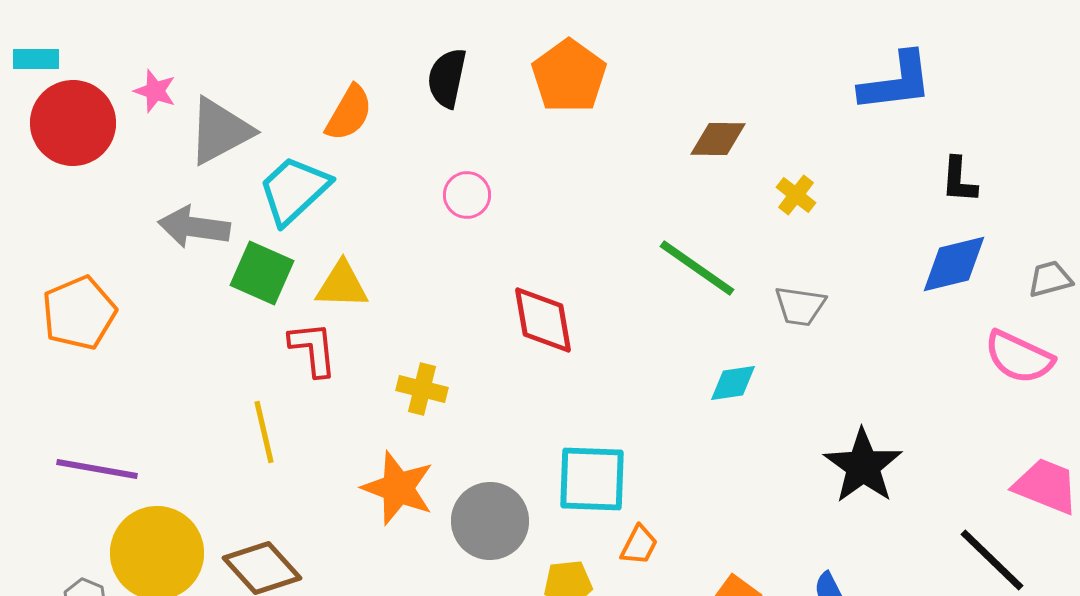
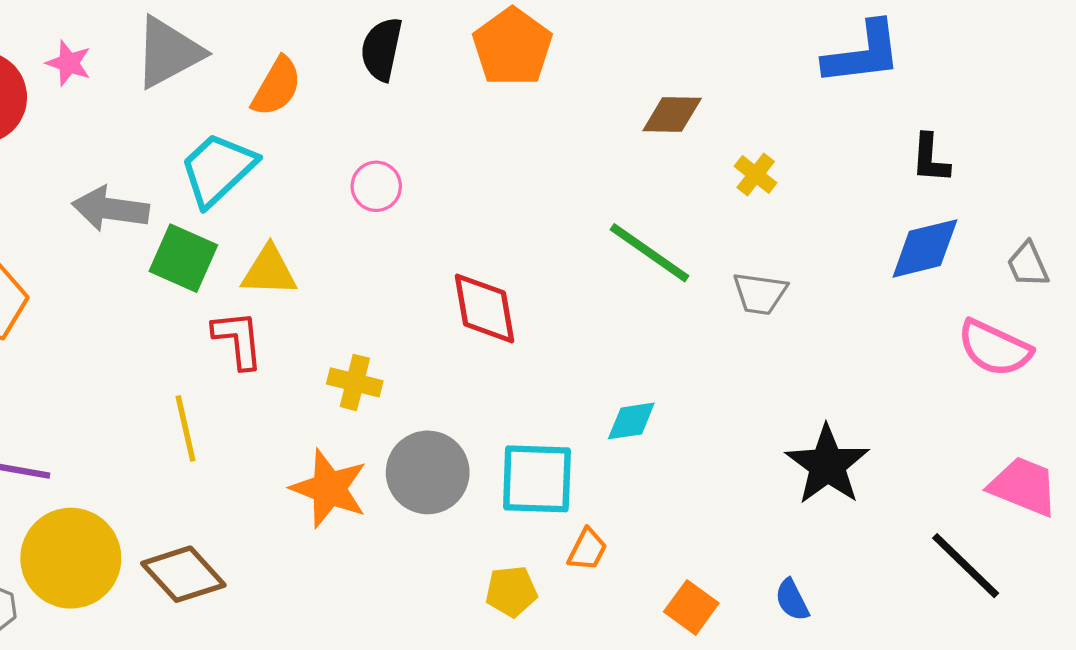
gray triangle: (220, 131) -> (168, 52), moved
pink circle: (467, 195) -> (376, 186), moved
gray trapezoid: (1050, 279) -> (1028, 265), turned -99
cyan diamond: (733, 383) -> (631, 421), moved
gray circle: (490, 521) -> (428, 472), moved

